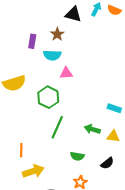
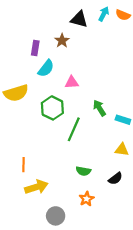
cyan semicircle: (52, 55) -> (46, 68), moved, turned -54
green line: (57, 127) -> (74, 129), moved
green arrow: (92, 129) -> (99, 108), moved, turned 42

